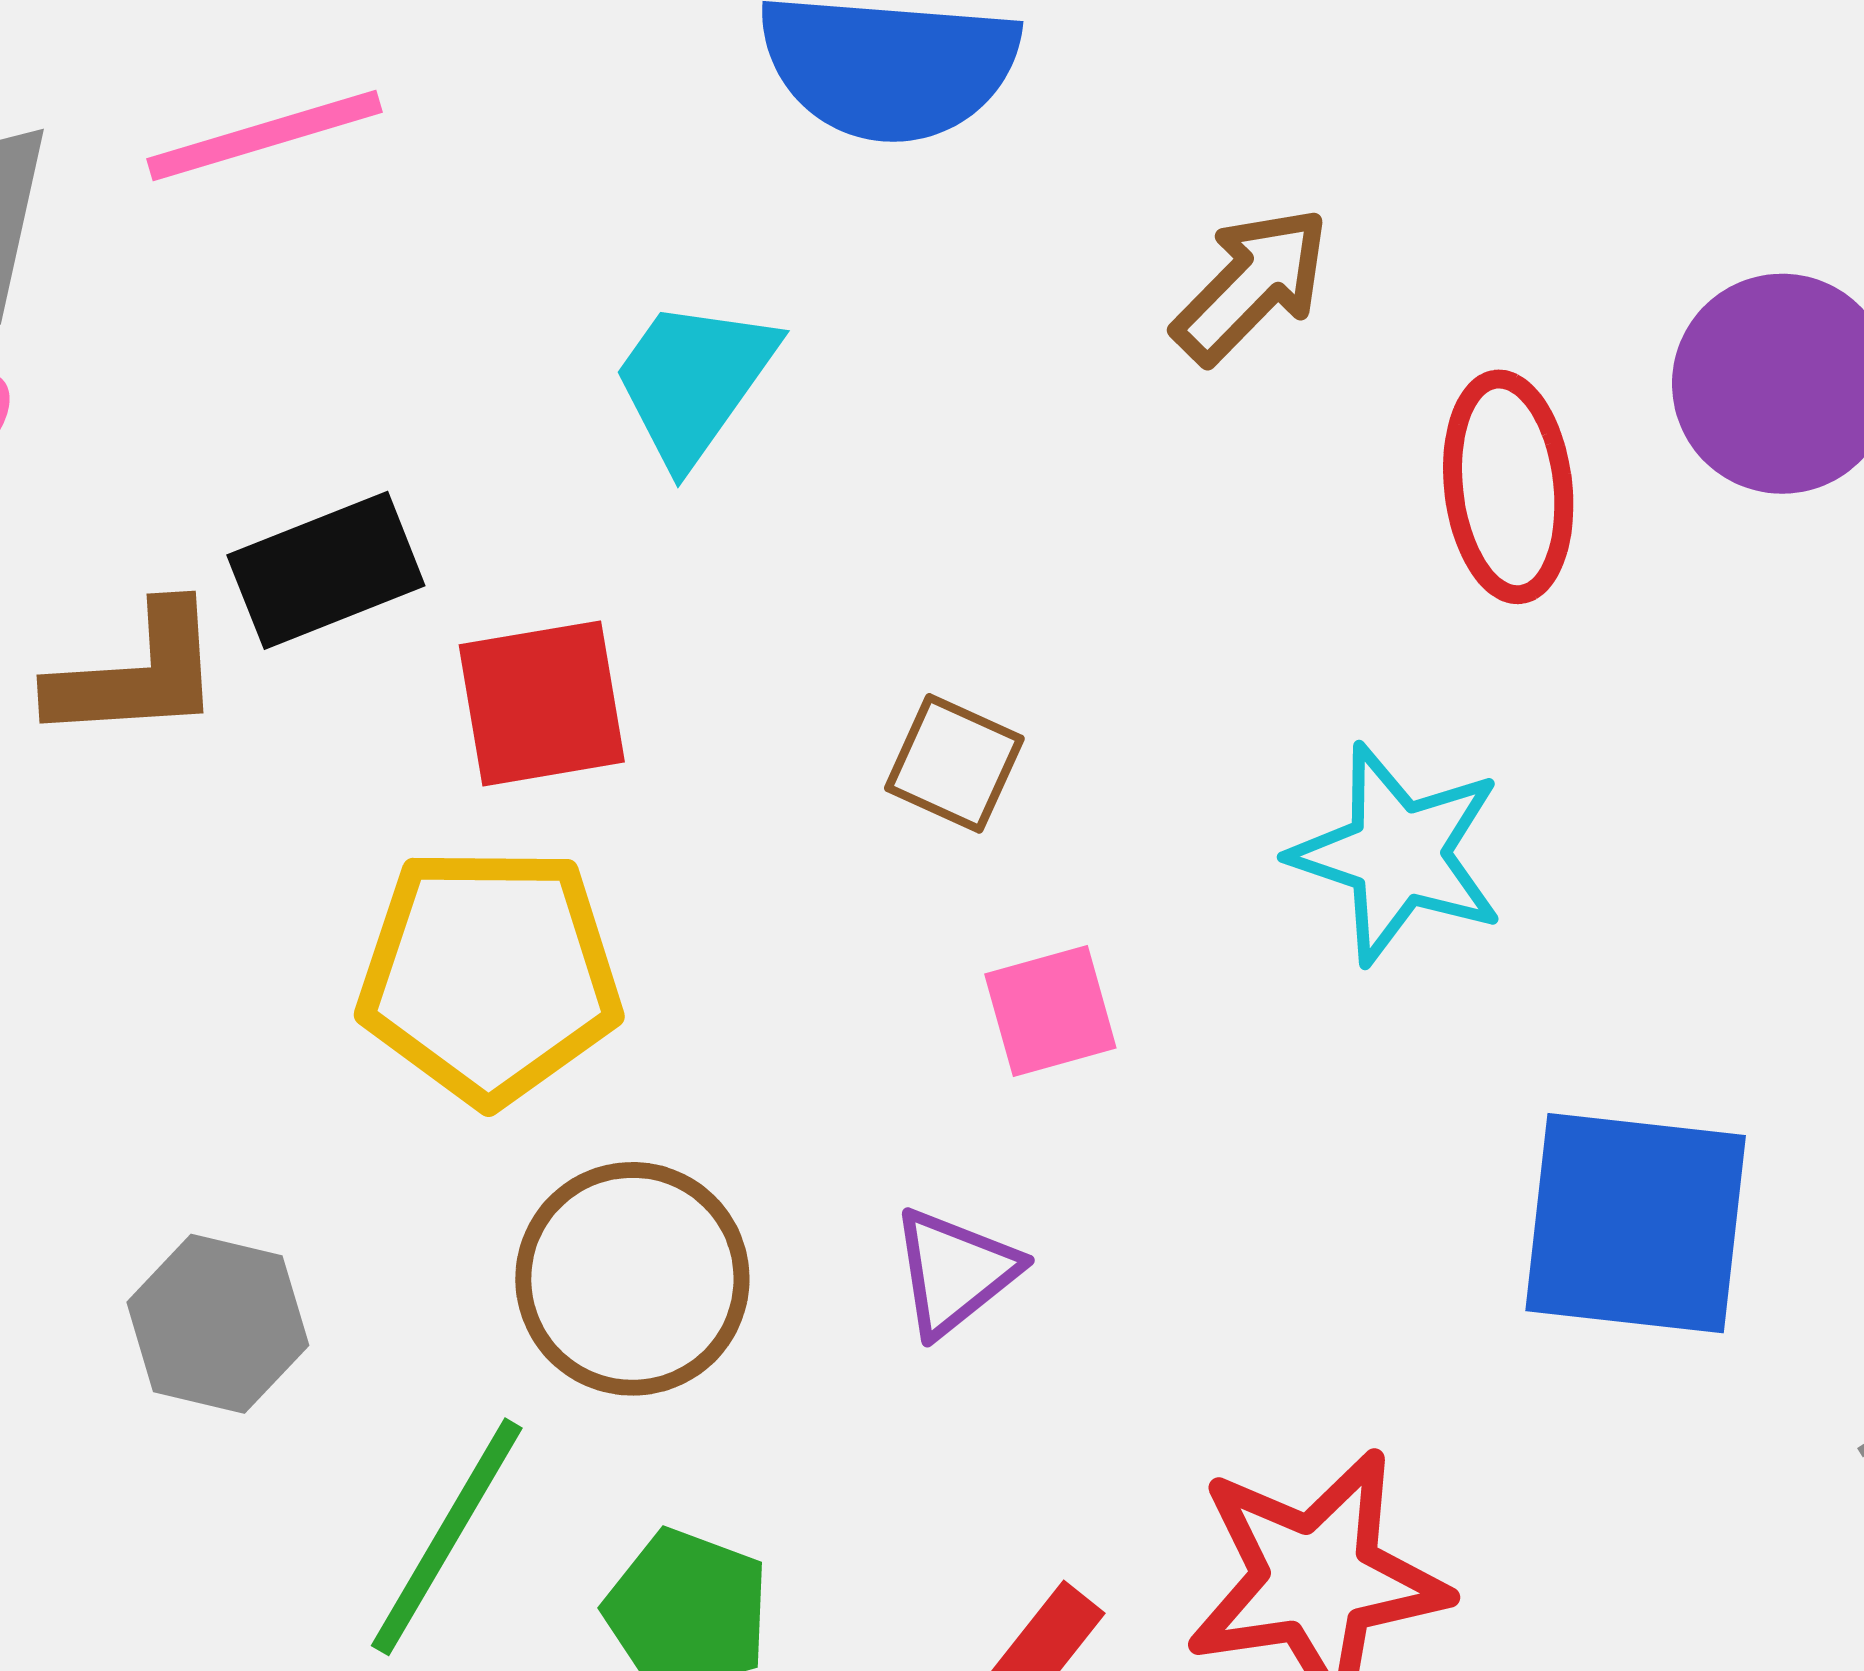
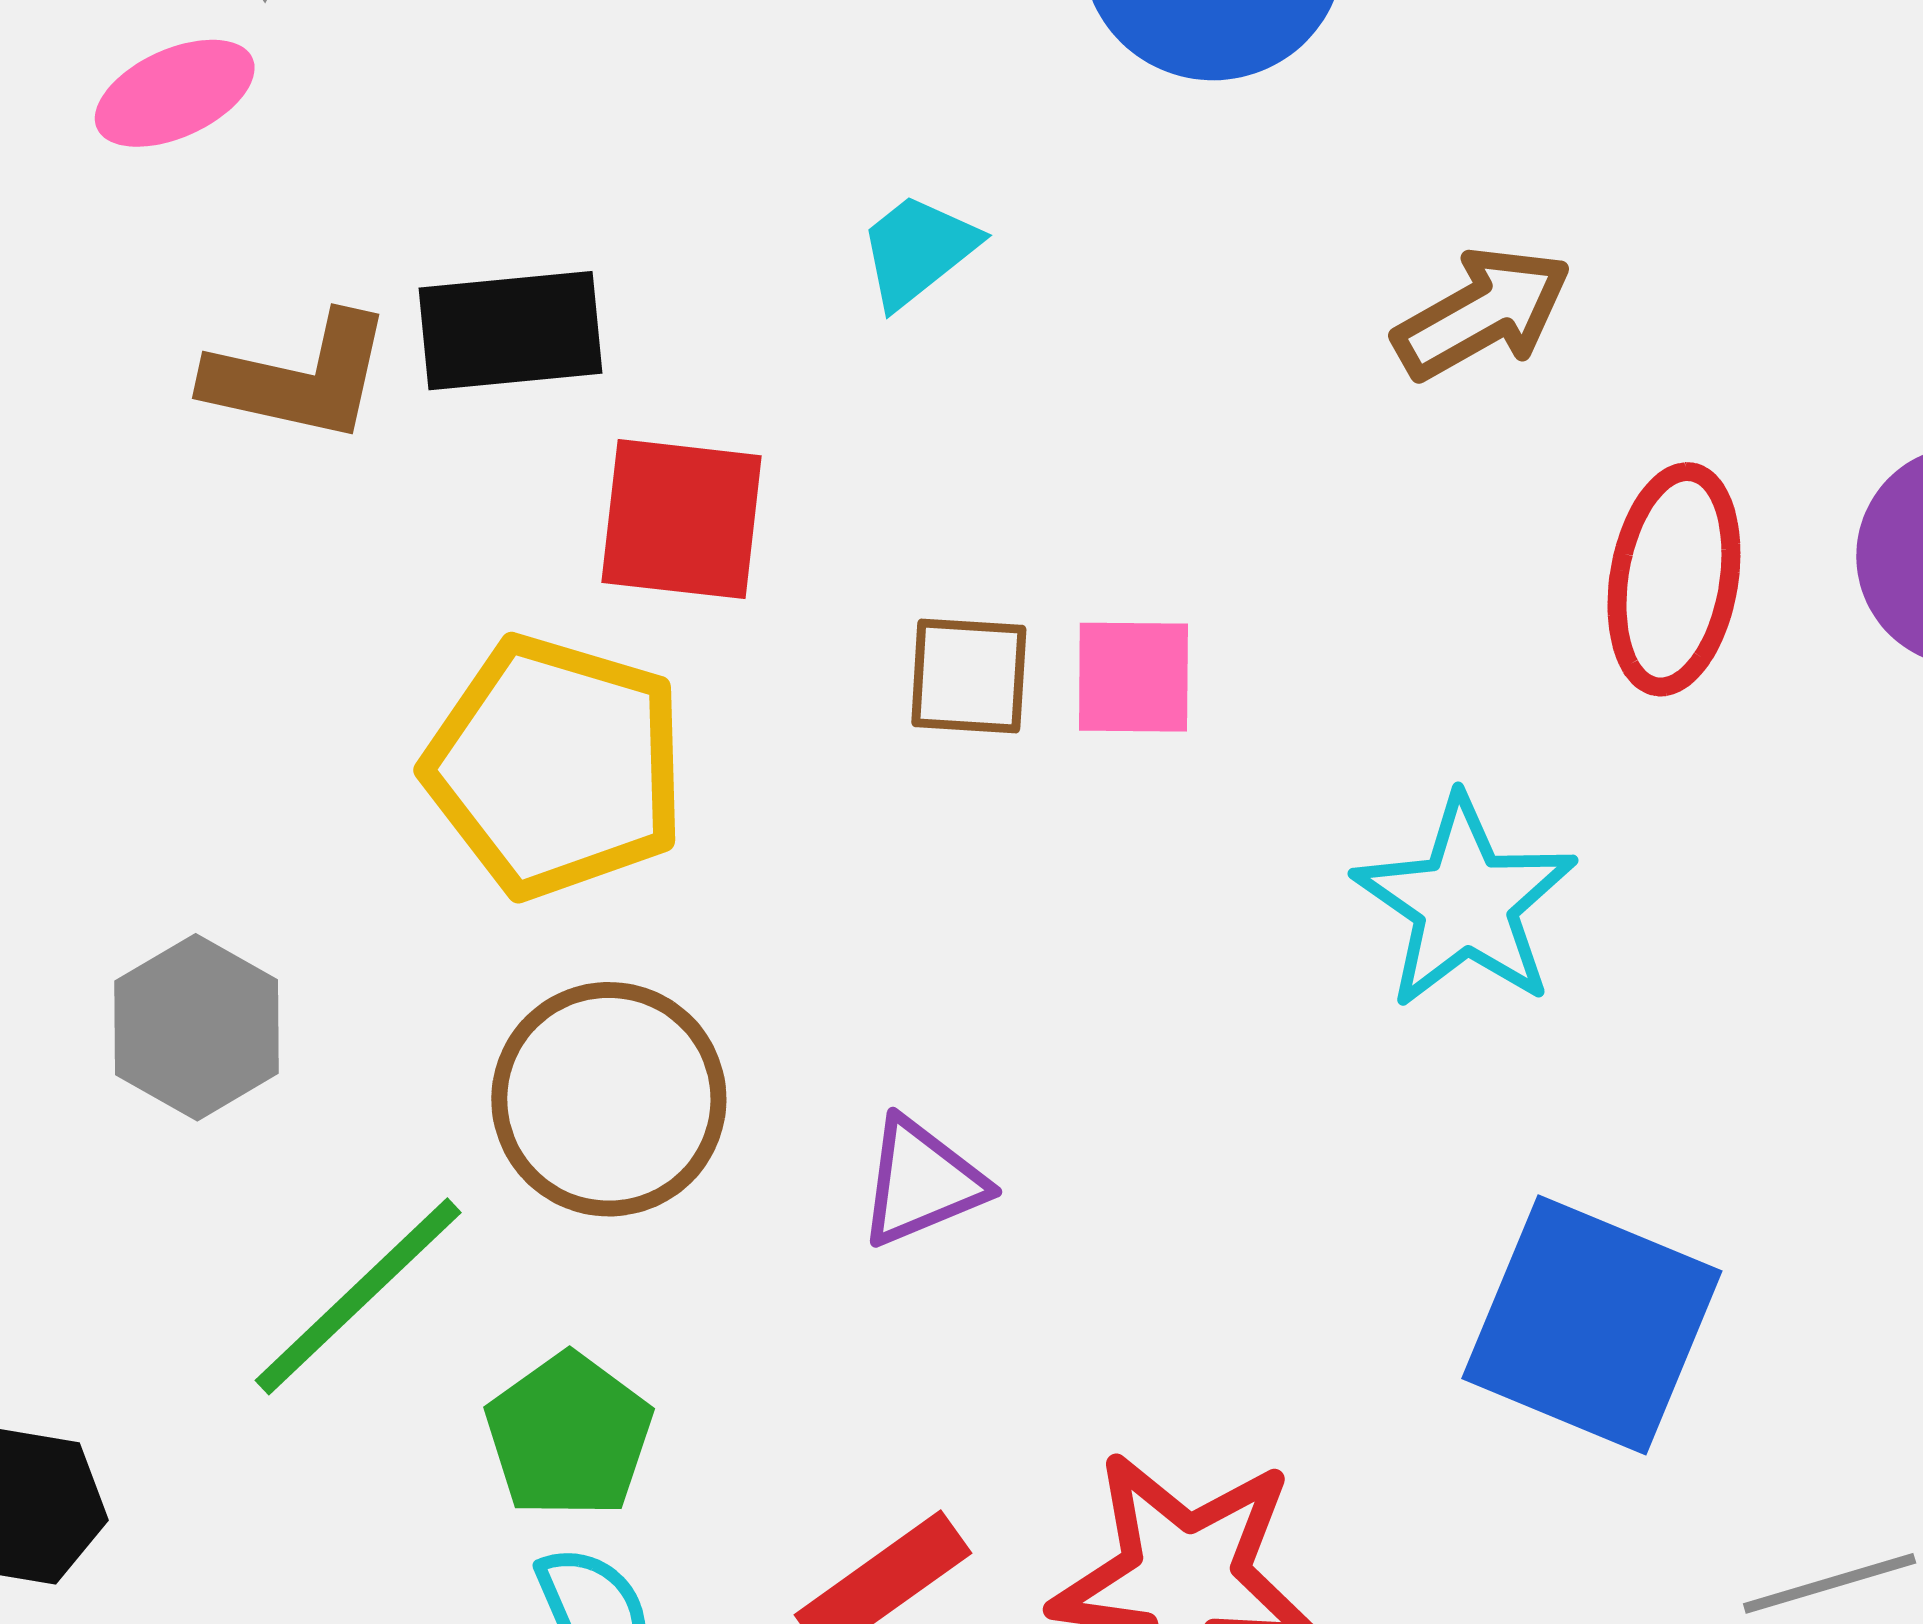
cyan trapezoid: (694, 381) -> (918, 250), size x0.7
brown square: (954, 763) -> (969, 676), moved, turned -37
pink square: (1050, 1011) -> (1133, 677), moved

